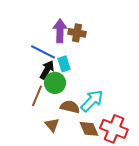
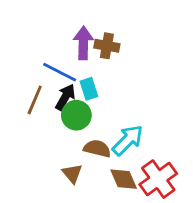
brown line: (37, 96) -> (35, 100), moved
red cross: (114, 129) -> (158, 179), turned 32

